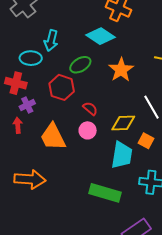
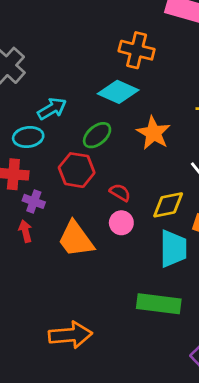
cyan arrow: (51, 41) -> (52, 109), turned -125
purple cross: (27, 105) -> (34, 201), turned -35
orange arrow: (30, 179) -> (70, 335), moved

